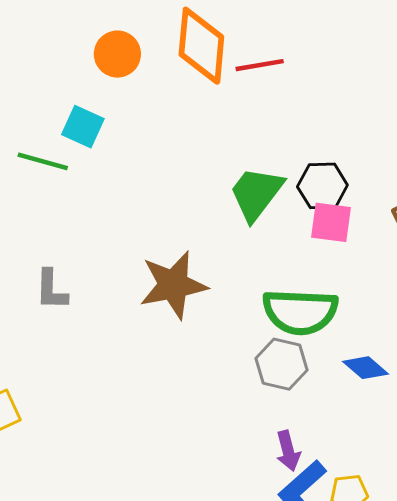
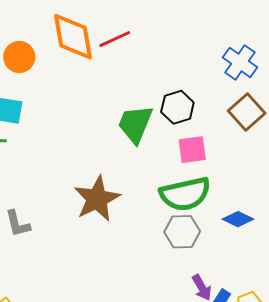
pink square: (331, 222) -> (192, 150), moved

